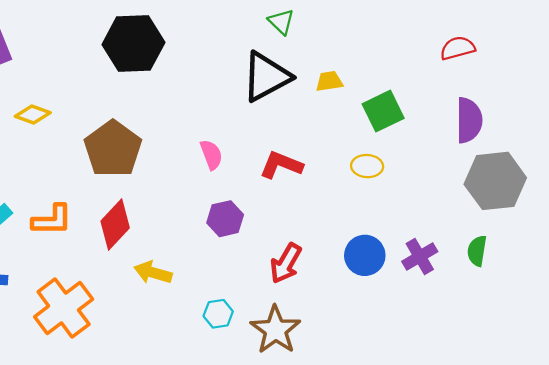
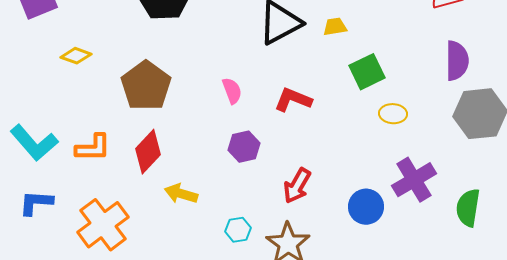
green square: (383, 111) -> (367, 72), moved
yellow ellipse: (367, 166) -> (393, 114), moved
green semicircle: (477, 251) -> (468, 208), moved, size x1.4
blue circle: (365, 255) -> (366, 207), moved
purple cross: (420, 257) -> (414, 180), size x1.4

